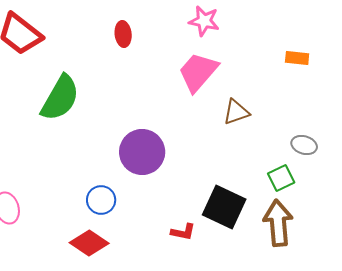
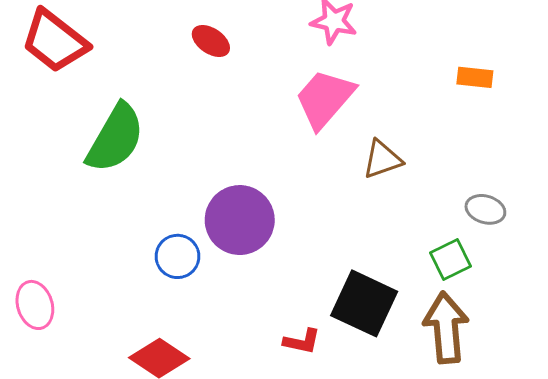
red ellipse: (123, 34) -> (211, 41), turned -50
blue circle: (101, 200) -> (177, 256), moved

